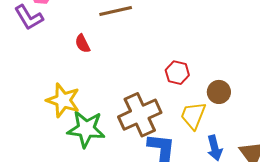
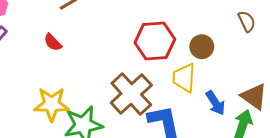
red hexagon: (177, 73) -> (155, 41), size x1.6

